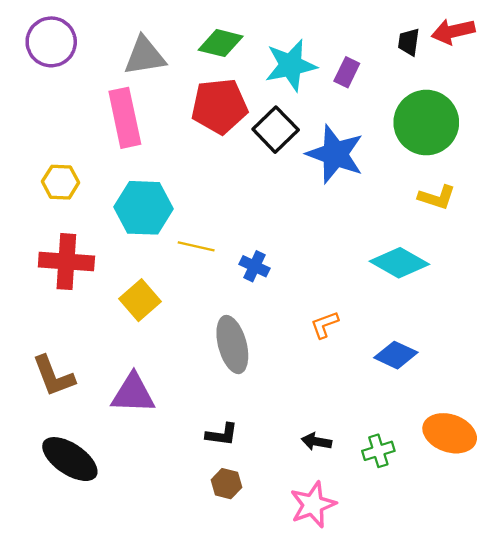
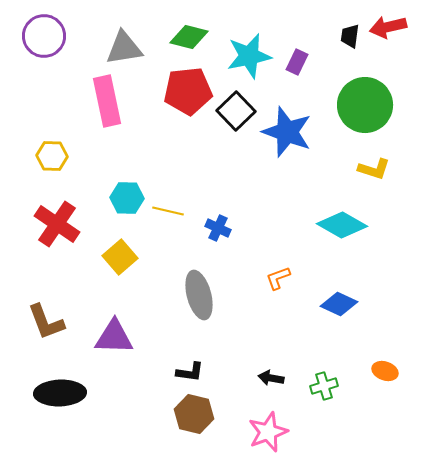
cyan hexagon: (144, 208) -> (127, 198), moved, size x0.7
red cross: (66, 262) -> (57, 224), turned 30
orange ellipse: (450, 433) -> (385, 371), size x0.6
black ellipse: (70, 459) -> (60, 393), turned -36
brown hexagon: (226, 484) -> (194, 414), size x1.5

